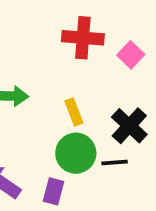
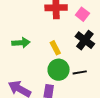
black cross: (129, 126) -> (85, 40), moved

